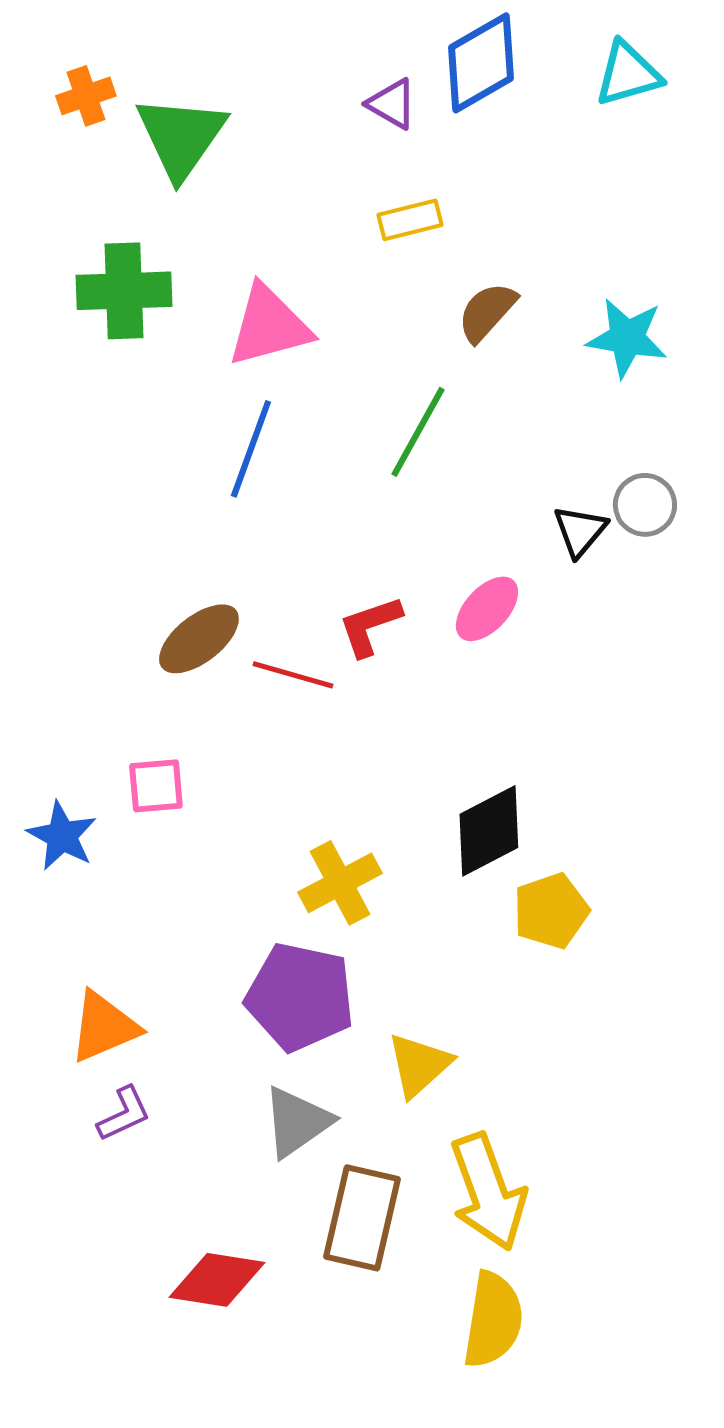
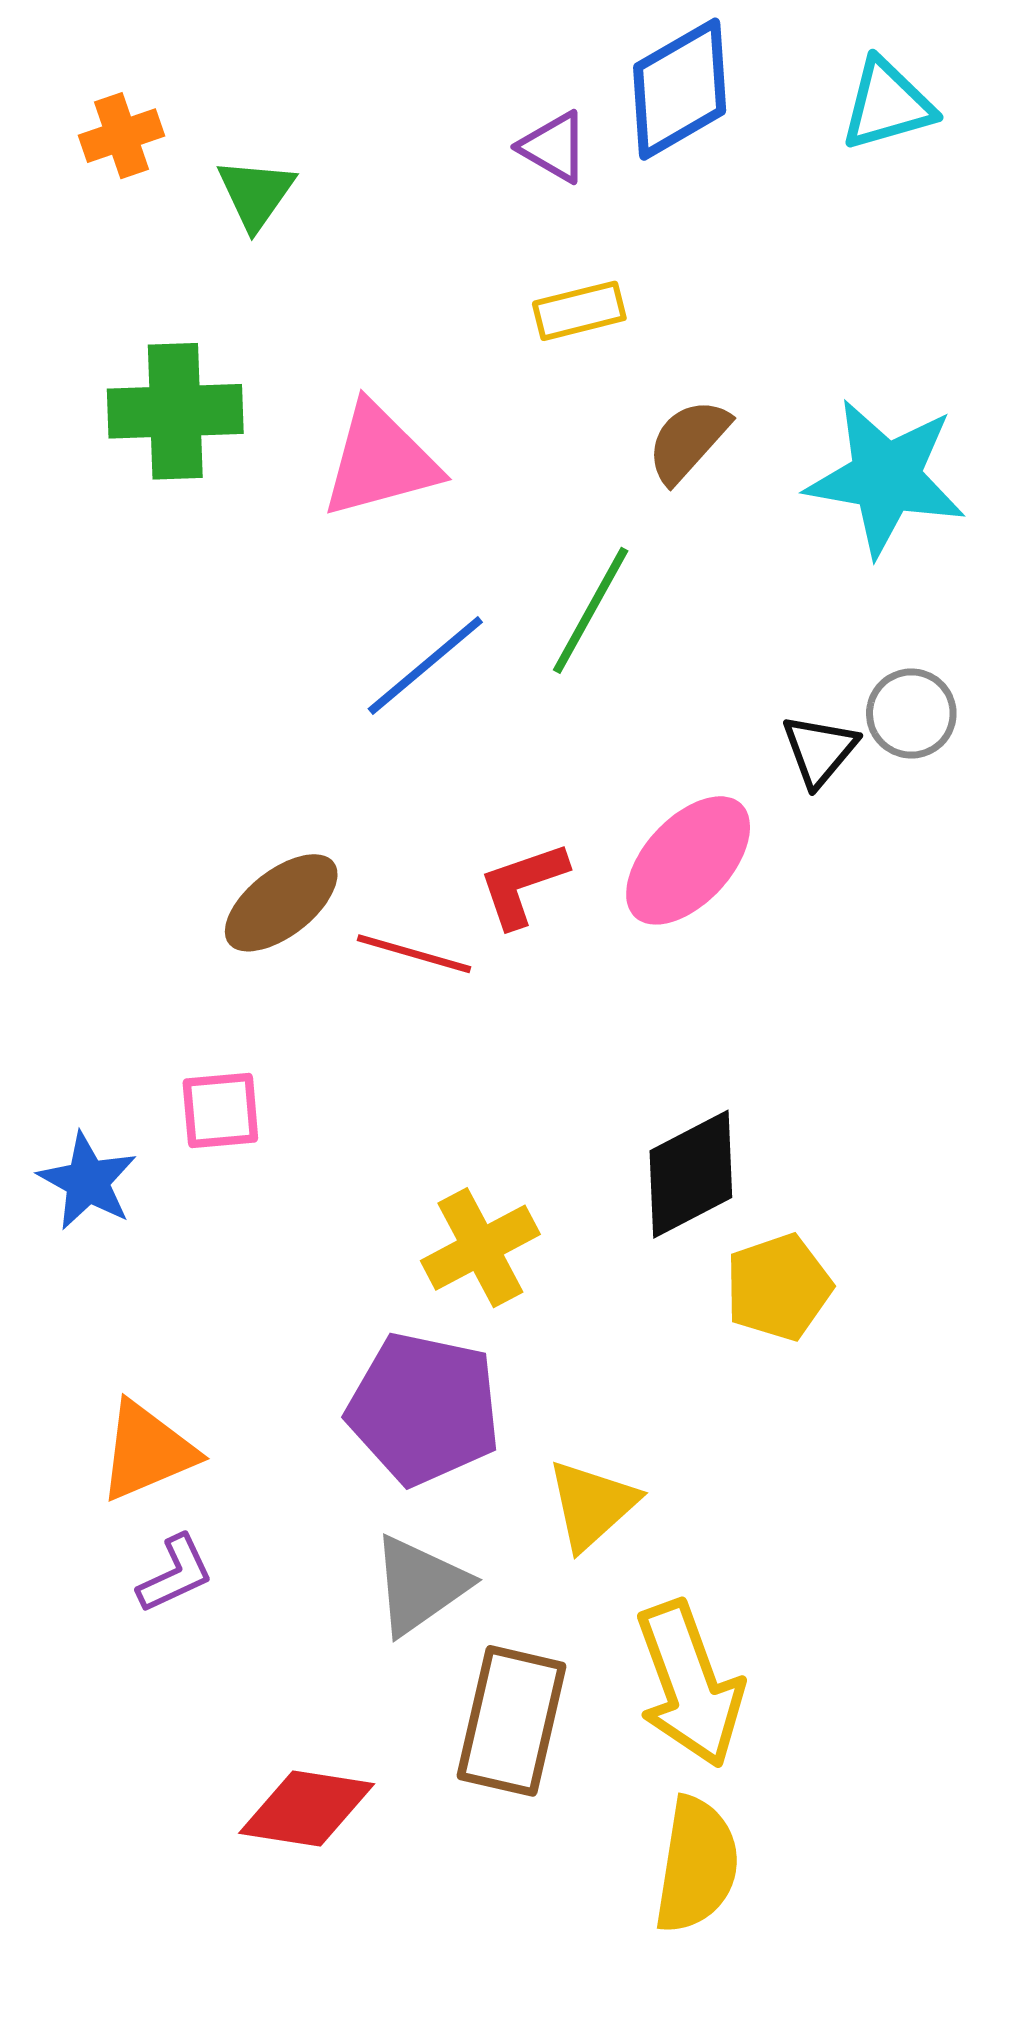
green triangle: (181, 137) -> (256, 194), size x0.6
cyan star: (627, 338) -> (886, 478), size x1.4
blue line: (251, 449) -> (425, 665), moved, turned 30
pink ellipse: (487, 609) -> (688, 860), size x1.4

